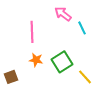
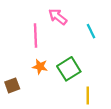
pink arrow: (63, 14) -> (58, 17), moved
yellow line: (85, 77) -> (88, 95), moved, turned 42

